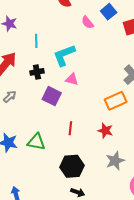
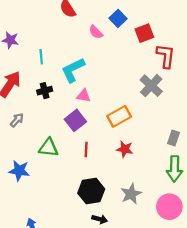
purple square: (52, 96) -> (75, 120), moved, turned 30
orange rectangle: (116, 101) -> (119, 116), moved
green triangle: (36, 142) -> (49, 148), moved
gray star: (115, 161) -> (131, 194), moved

